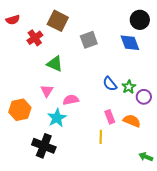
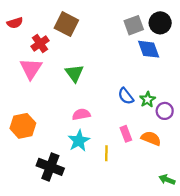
gray square: (89, 40) -> (134, 25), moved
green triangle: (55, 64) -> (74, 73), moved, turned 30
pink triangle: (47, 91) -> (31, 69), moved, size x1.5
cyan star: (57, 118) -> (79, 141), moved
yellow line: (101, 137) -> (106, 153), moved

